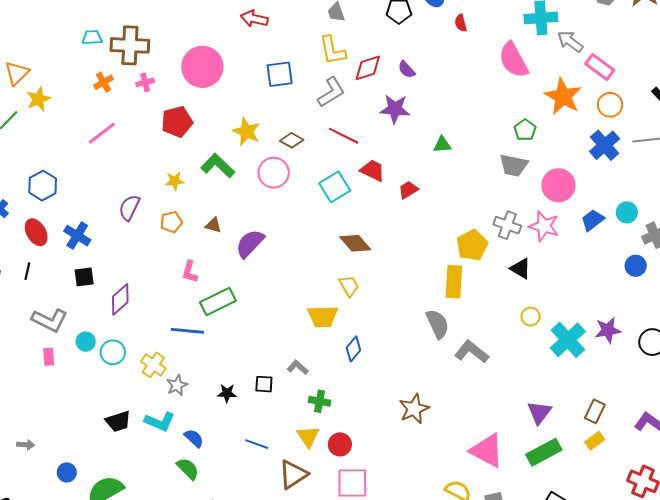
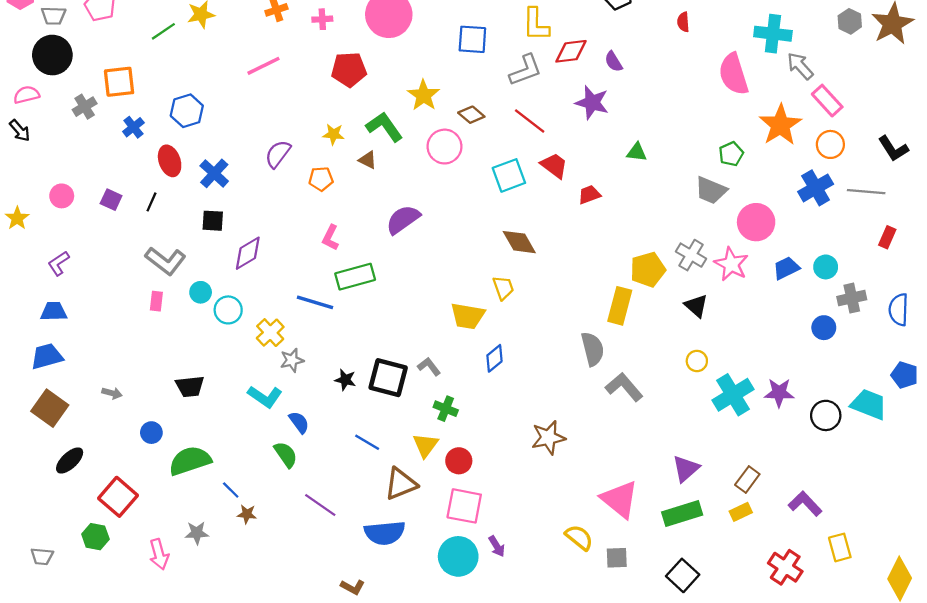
brown triangle: (213, 225) -> (368, 160), moved
black square: (264, 384) -> (388, 378), size x1.8
black trapezoid: (118, 421) -> (190, 386), moved

